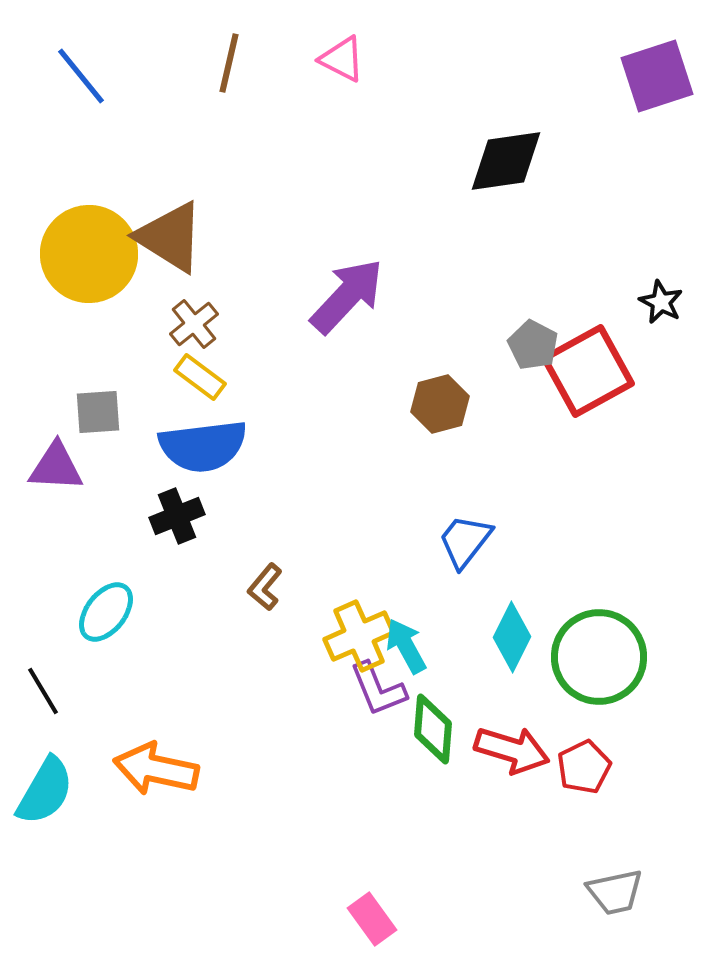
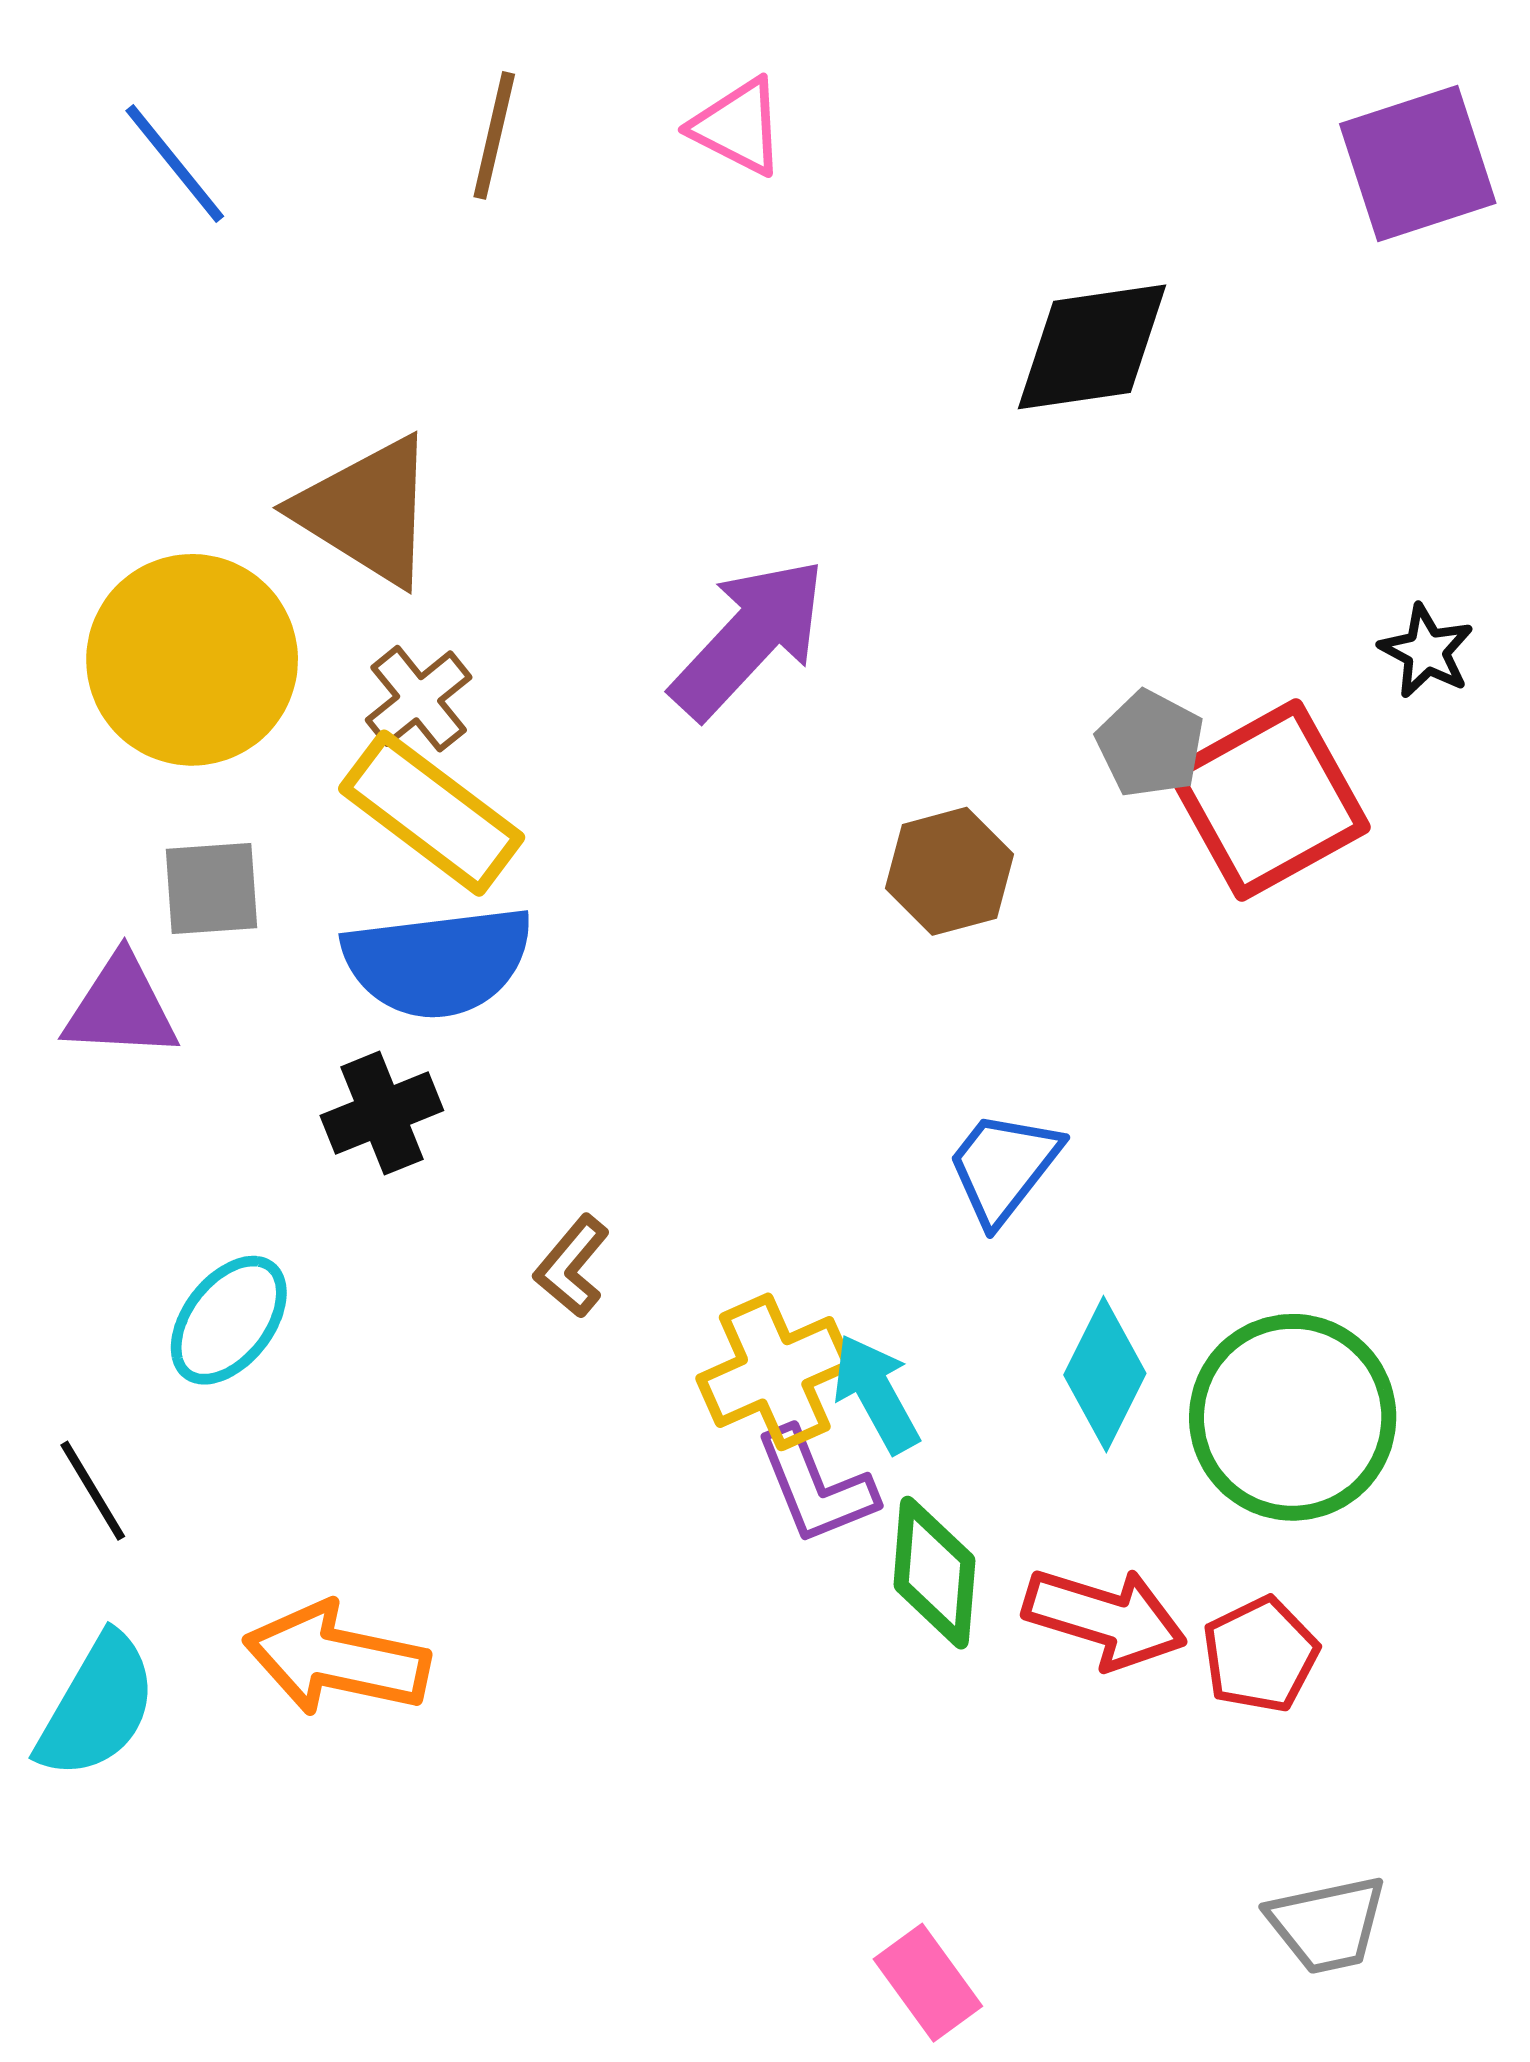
yellow circle: (89, 254) -> (192, 660), moved
yellow rectangle: (200, 377) -> (432, 813), size x1.6
pink rectangle: (372, 919) -> (928, 1983), moved

